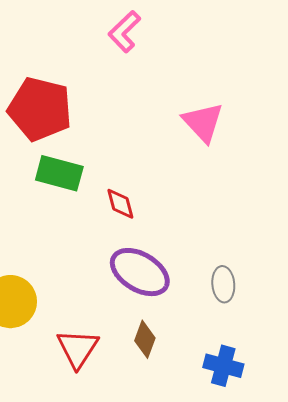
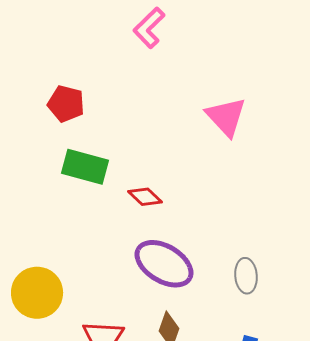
red pentagon: (40, 109) -> (66, 104), size x0.6
red diamond: (120, 204) -> (145, 197), turned -32

